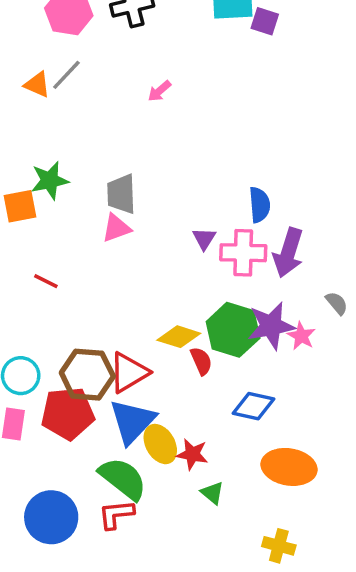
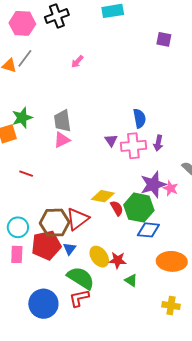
purple square: (265, 21) -> (164, 39), moved
purple arrow: (288, 253) -> (158, 143), size x0.6
green hexagon: (233, 330) -> (139, 208), moved
blue triangle: (132, 421) -> (70, 249), moved, size x0.5

